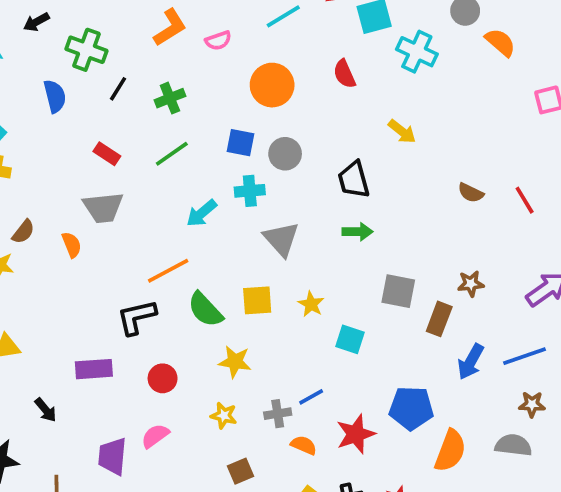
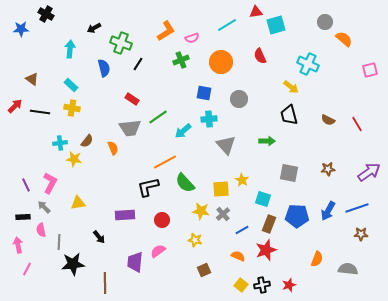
cyan cross: (417, 52) -> (308, 64), moved
green cross: (170, 98) -> (181, 60), moved
green line: (172, 154) -> (158, 117), moved
gray circle: (285, 154) -> (239, 99), moved
black trapezoid: (354, 180) -> (289, 115), moved
yellow square: (257, 300) -> (221, 189), moved
brown rectangle: (439, 319) -> (269, 224), moved
blue pentagon: (411, 408) -> (297, 216), moved
gray cross: (278, 414) -> (223, 214), moved, turned -32
gray semicircle: (513, 445) -> (348, 269), moved
orange semicircle: (450, 451) -> (317, 259), size x0.7

